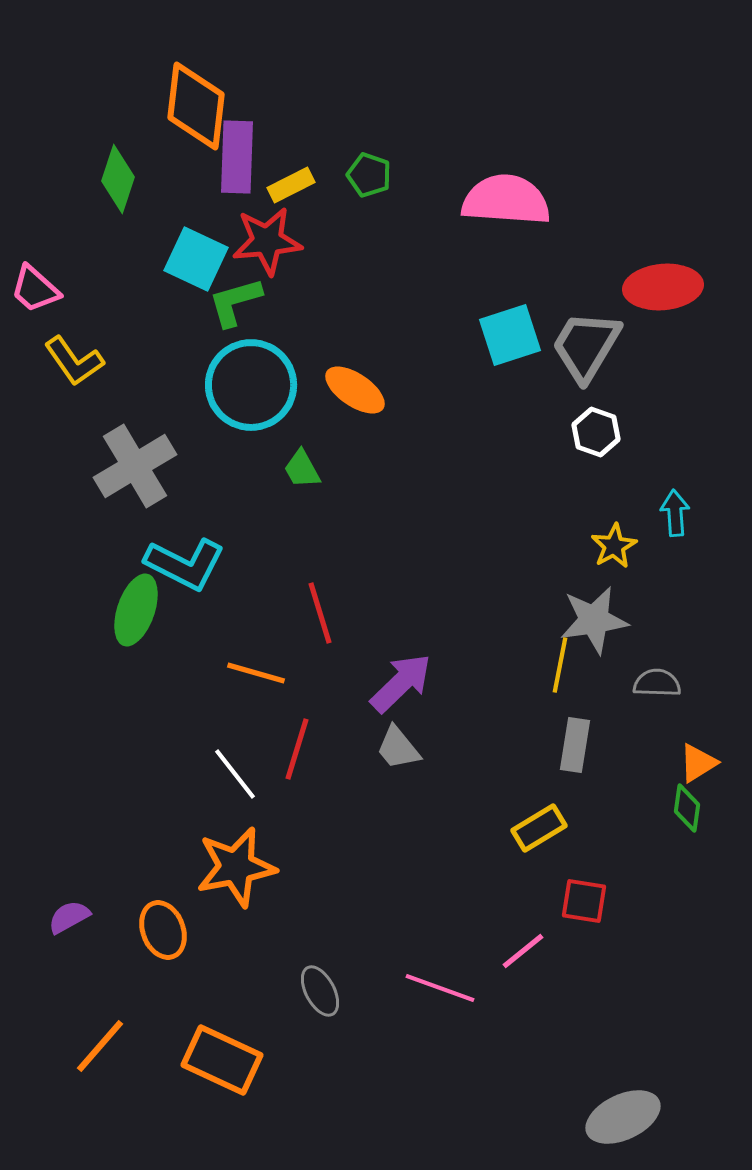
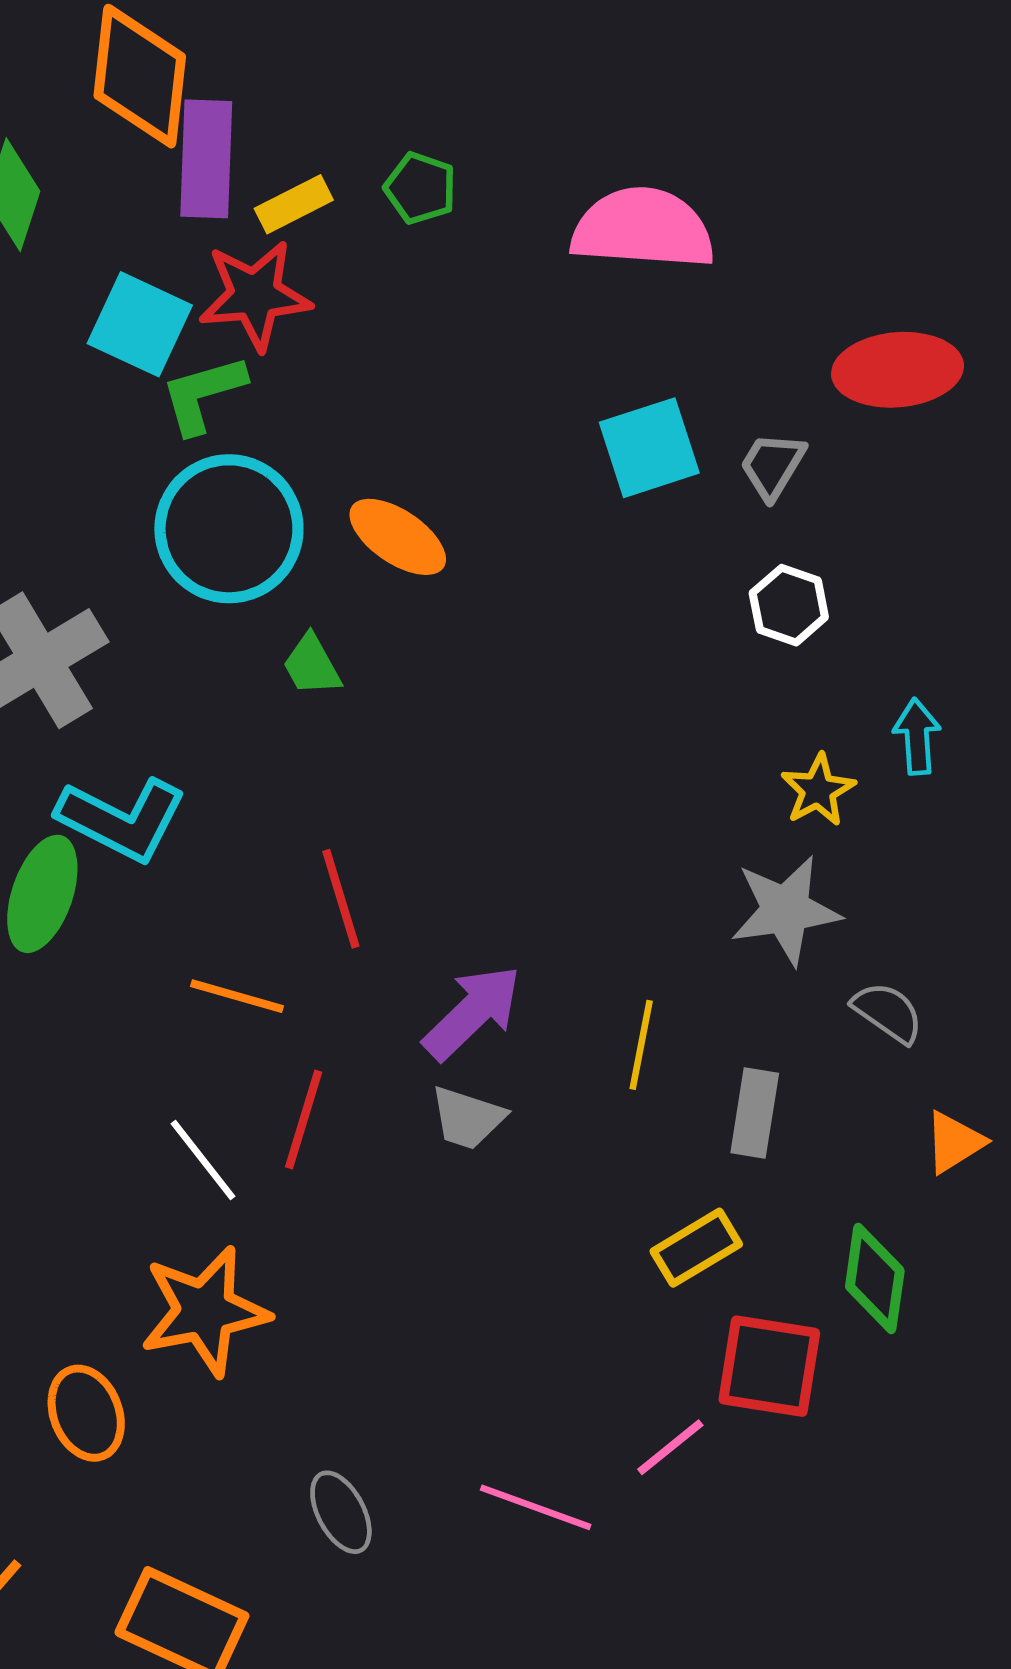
gray trapezoid: (586, 346) -> (773, 466), size x0.6
yellow line: (560, 665) -> (641, 1045), moved
gray semicircle: (657, 683) -> (888, 1012), turned 33
gray trapezoid: (398, 748) -> (467, 1118), turned -33
green diamond: (687, 808) -> (875, 1279), moved, size x1.4
red square: (584, 901) -> (769, 1366), size x1.4

